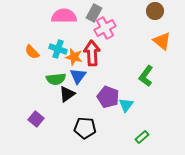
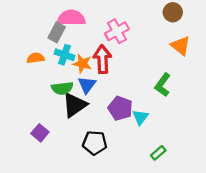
gray rectangle: (94, 13) -> (57, 32), moved
orange semicircle: (32, 52) -> (35, 58), turned 126
black triangle: (67, 94) -> (75, 105), size x1.4

